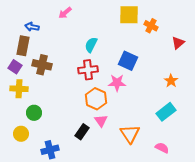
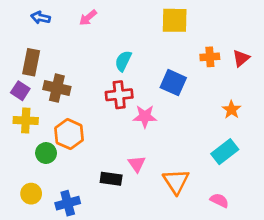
orange cross: (151, 26) -> (210, 57), moved, turned -32
blue arrow: (32, 27) -> (41, 18), moved
pink star: (117, 83) -> (145, 116), moved
orange hexagon: (96, 99) -> (69, 134), moved
black rectangle: (82, 132) -> (111, 179), turned 63
yellow circle: (21, 134) -> (31, 194), moved

